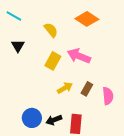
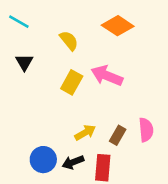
yellow arrow: (65, 88) -> (85, 133), moved
brown rectangle: (87, 89) -> (118, 135), moved

